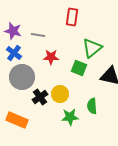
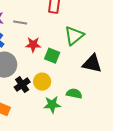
green square: (79, 68) -> (52, 56), moved
green semicircle: (92, 106) -> (74, 94), turned 105

